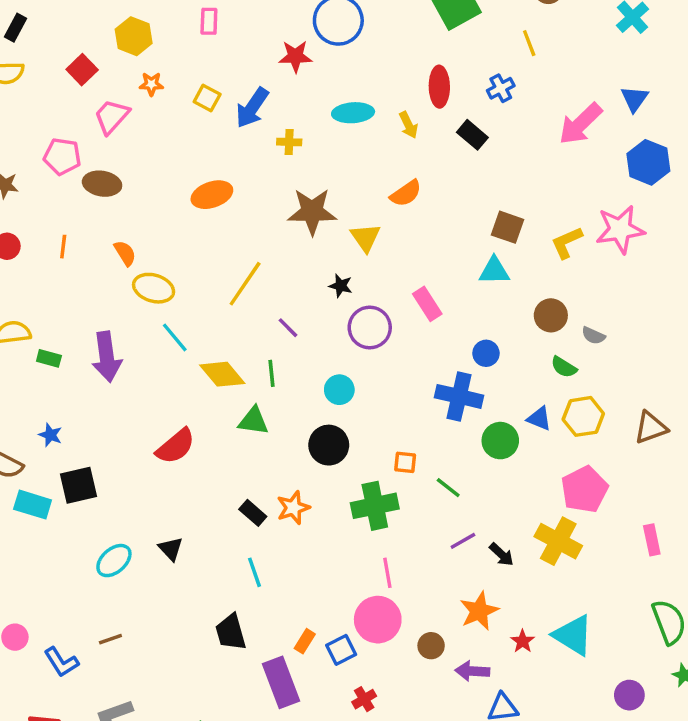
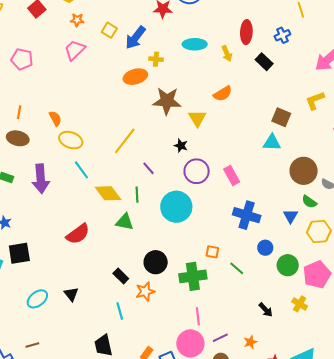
pink trapezoid: (112, 116) -> (75, 50), moved
brown ellipse: (102, 184) -> (18, 138), moved
orange ellipse: (212, 195) -> (135, 77), moved
yellow L-shape: (567, 243) -> (315, 101), moved
pink rectangle: (427, 304) -> (232, 175), moved
brown circle: (551, 315) -> (304, 171), size x1.4
blue circle: (486, 353) -> (265, 248), moved
cyan circle: (339, 390) -> (176, 207), size x1.8
blue triangle: (539, 419) -> (291, 216), moved, turned 35
green circle: (500, 441) -> (288, 265), moved
black circle: (329, 445) -> (156, 262), moved
orange star: (293, 508) -> (145, 291), moved
purple line: (463, 541) -> (220, 338), moved
yellow cross: (558, 541) -> (300, 304), size x0.6
orange star: (479, 611) -> (250, 342), size x0.6

